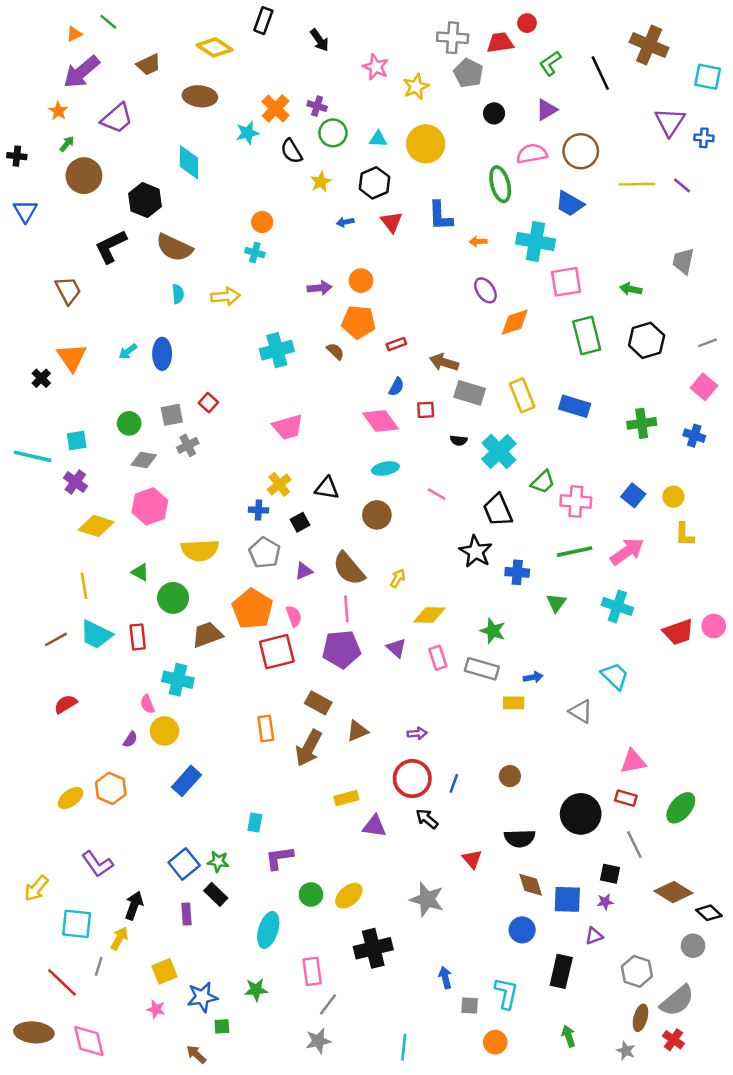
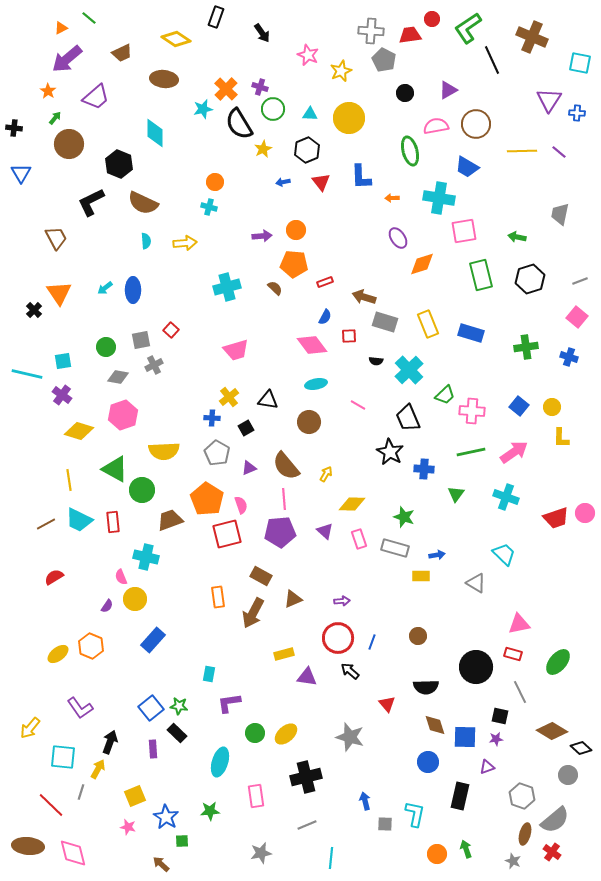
green L-shape: (550, 63) -> (468, 28), moved, size x1.5
black semicircle: (291, 151) -> (239, 124), size x1.5
green triangle: (140, 572) -> (115, 469), size x1.8
blue star: (202, 997) -> (166, 817), turned -30
gray line: (328, 1004) -> (307, 825), moved, turned 30
orange circle: (495, 1042) -> (437, 854), moved

